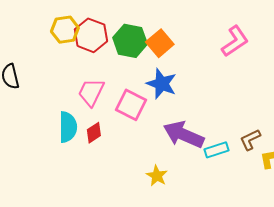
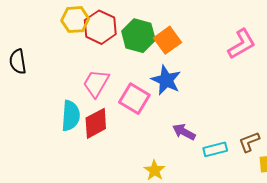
red diamond: (94, 133) -> (96, 123), size x1.5
purple arrow: (184, 135) -> (184, 132), size x0.6

